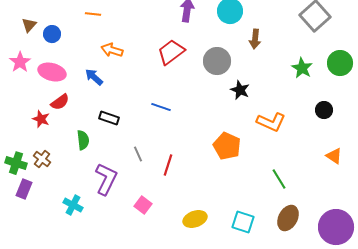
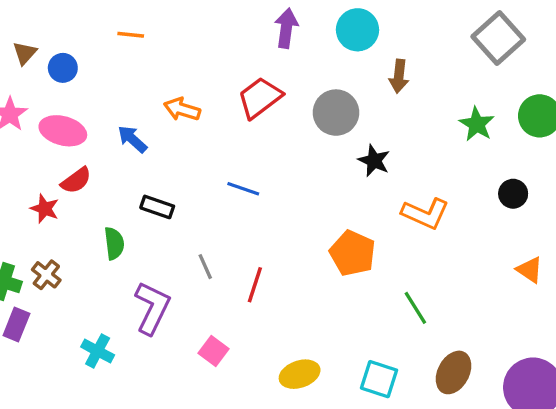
orange arrow: (112, 50) -> (182, 109), moved
green line: (279, 179) -> (415, 308), moved

